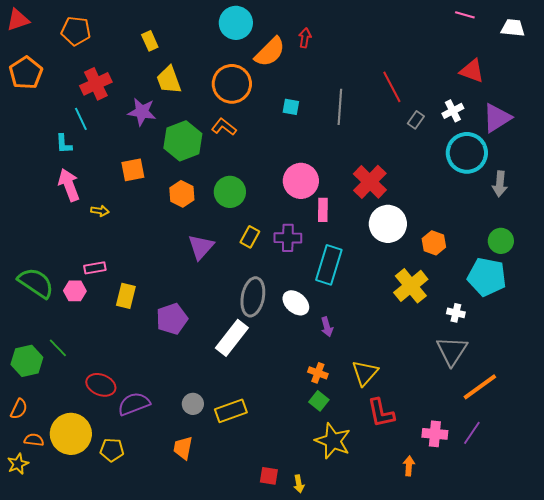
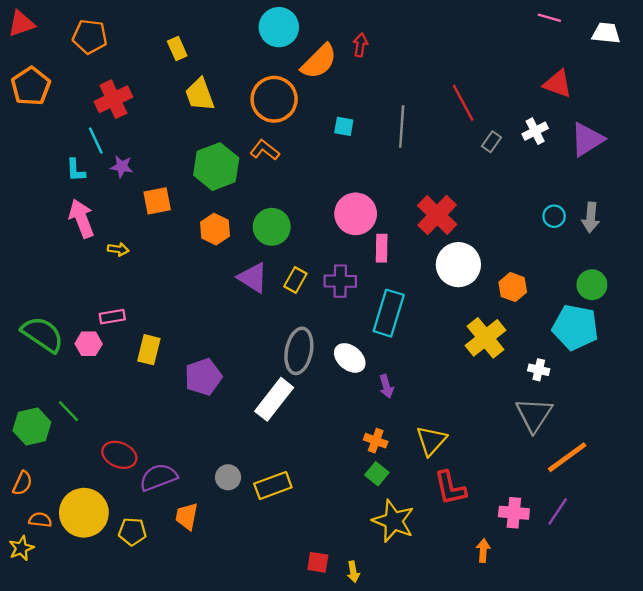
purple star: (142, 112) -> (122, 167), moved, size x0.7
cyan circle: (467, 153) -> (554, 216), moved, size x0.5
purple triangle: (201, 247) -> (253, 278), moved, turned -40
orange trapezoid: (183, 448) -> (187, 516), moved

